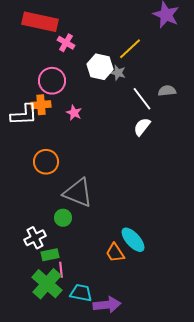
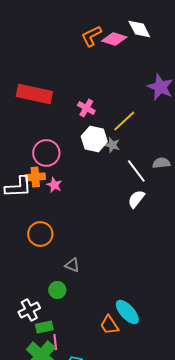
pink cross: (66, 43) -> (86, 108), moved
pink star: (74, 113) -> (54, 185), moved
gray triangle: (78, 193) -> (72, 265), size x0.5

